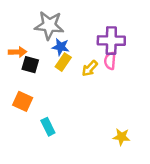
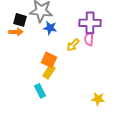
yellow rectangle: (63, 62) -> (49, 72), moved
black square: (30, 65) -> (20, 20), moved
orange square: (23, 101) -> (49, 60), moved

